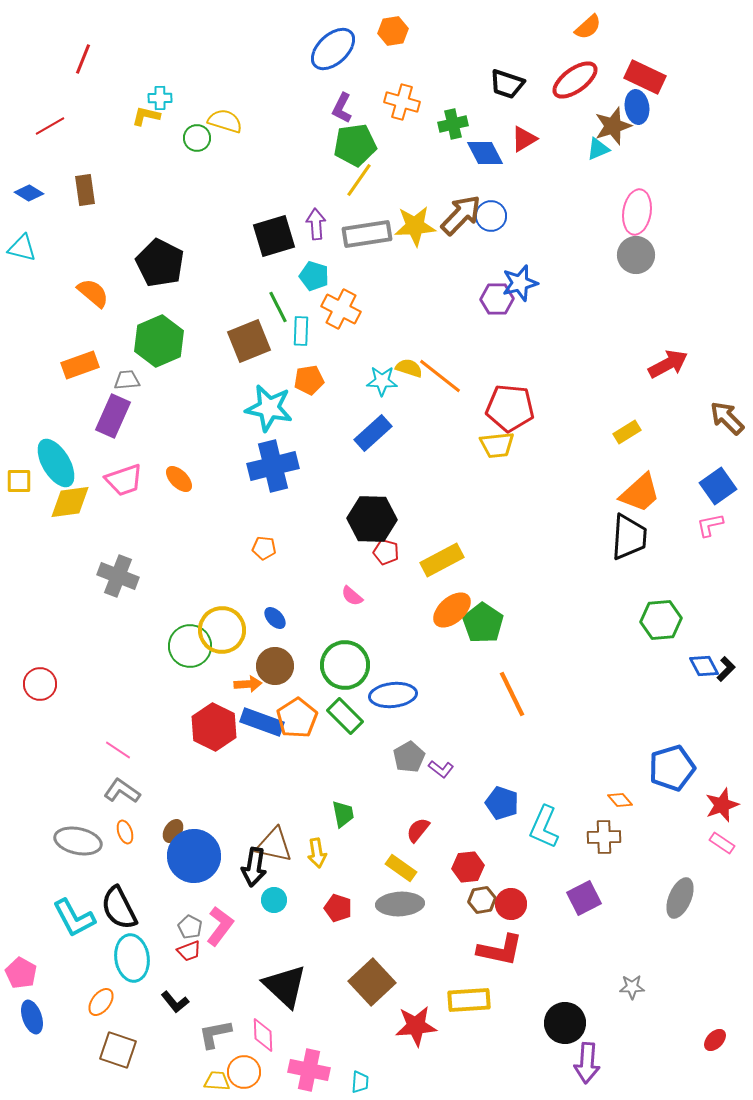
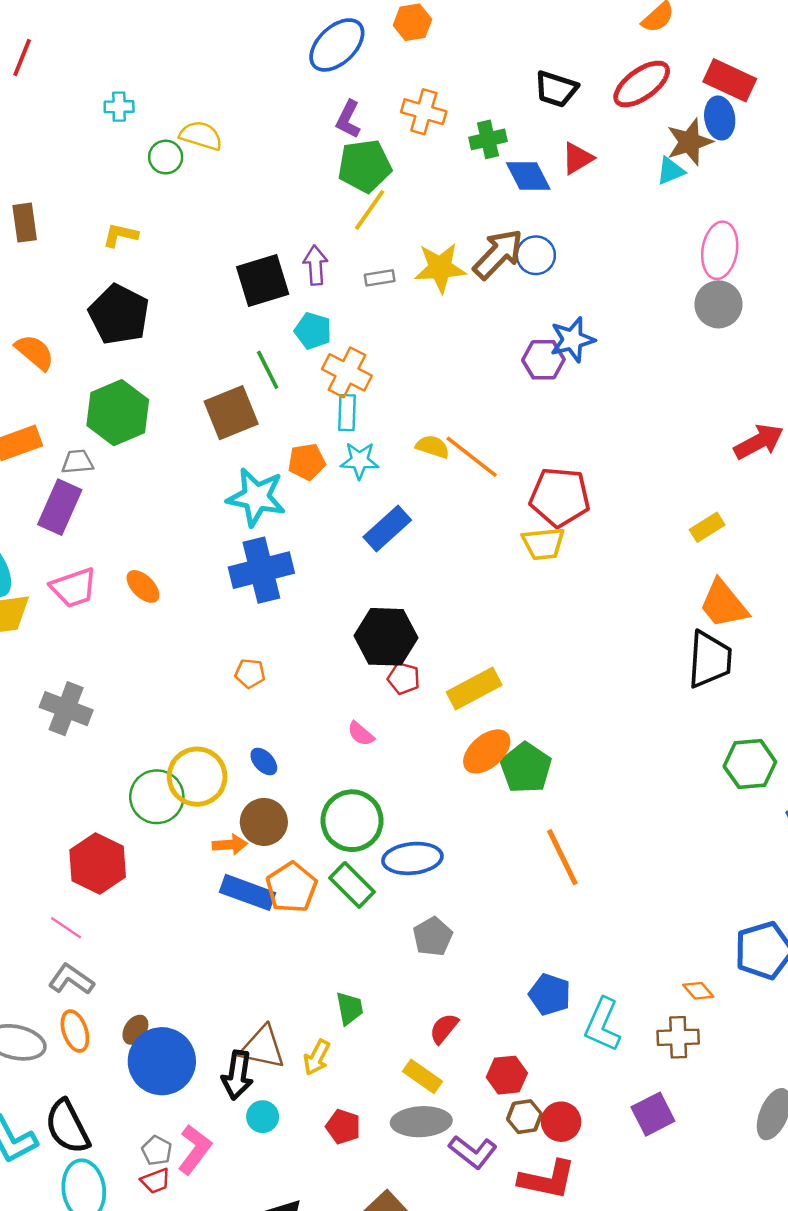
yellow L-shape: (146, 116) -> (120, 235), moved
gray rectangle: (367, 234) -> (380, 278), size x0.5
cyan rectangle: (301, 331) -> (347, 413), moved
cyan star: (382, 381) -> (360, 461), moved
orange trapezoid: (640, 493) -> (723, 604), turned 93
red hexagon: (214, 727) -> (98, 864), moved
purple L-shape: (441, 769) -> (473, 1152), moved, size x1.5
orange ellipse: (125, 832) -> (75, 1031), size x1.4
yellow arrow: (317, 853) -> (317, 1057), turned 36

